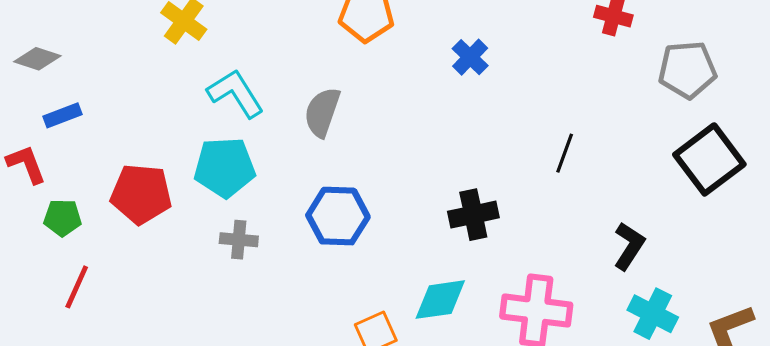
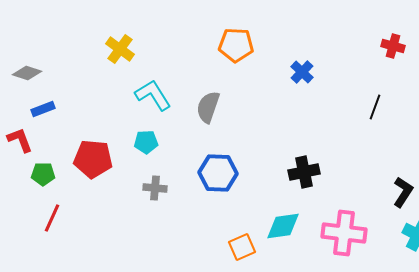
black line: (565, 153) -> (375, 107), moved
cyan pentagon: (225, 167) -> (146, 142), size x0.6

